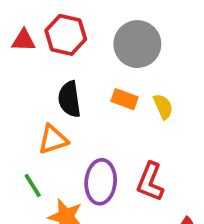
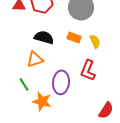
black semicircle: (69, 99) -> (44, 37), turned 114
red L-shape: (150, 182) -> (88, 70), moved

